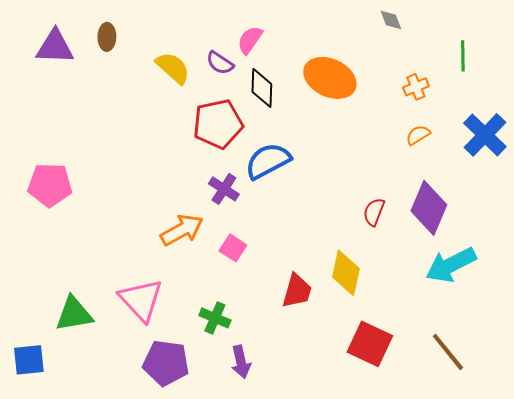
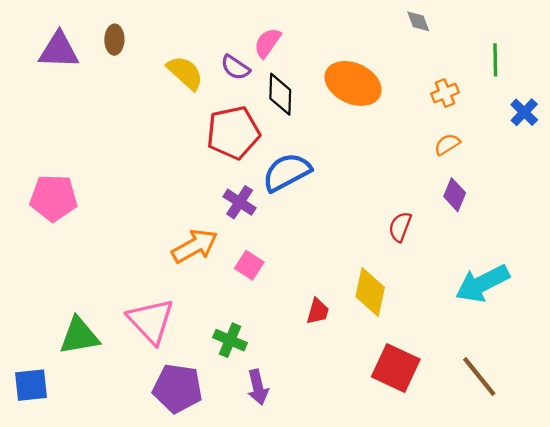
blue cross: (485, 135) -> (524, 112), moved, size x0.6
purple diamond: (429, 208) -> (455, 195), moved, size x0.6
red trapezoid: (297, 291) -> (318, 311), size x0.7

